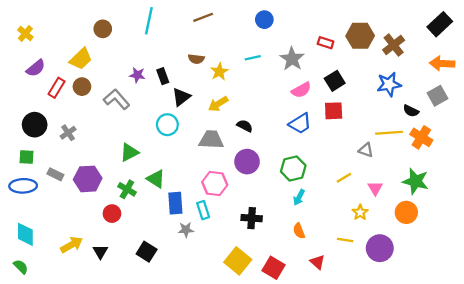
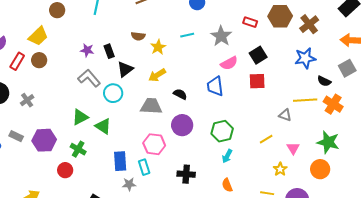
gray L-shape: (117, 99) -> (89, 78), moved
blue trapezoid: (300, 124) -> (215, 86), moved, turned 115
green triangle: (156, 179) -> (103, 126), moved

